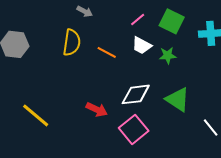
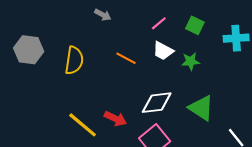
green square: (172, 21) -> (195, 25), size x0.7
yellow semicircle: (72, 42) -> (74, 60), moved
yellow line: (36, 115) -> (83, 125), moved

